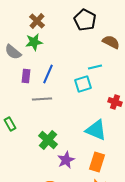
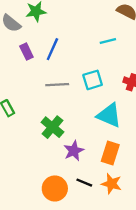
purple rectangle: (26, 76) -> (26, 52), turned -32
cyan square: (83, 84) -> (93, 80), moved
gray line: (42, 99) -> (57, 85), moved

